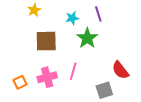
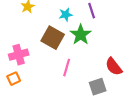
brown square: (46, 41) -> (53, 38), moved, turned 30
pink cross: (47, 77) -> (19, 55), moved

